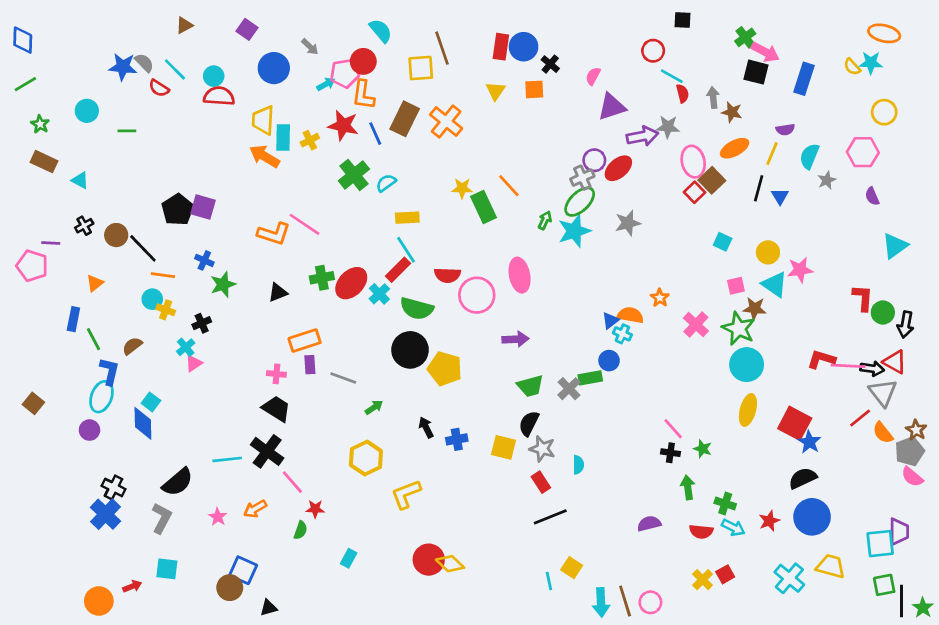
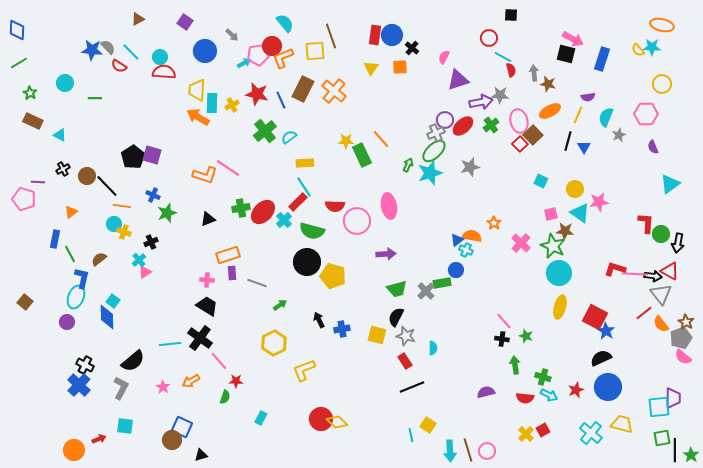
green cross: (745, 37) -> (491, 125), moved
orange L-shape: (363, 95) -> (283, 58), moved, turned 60

